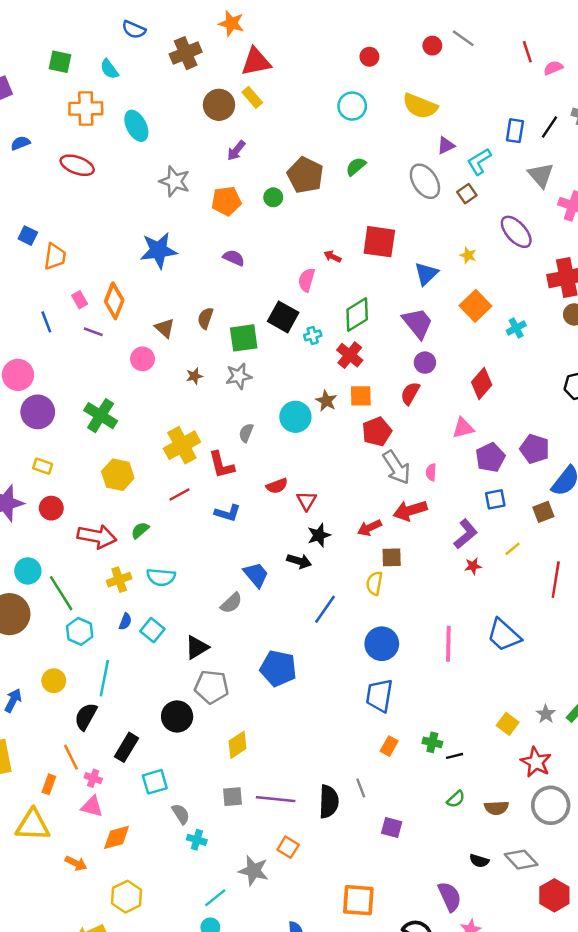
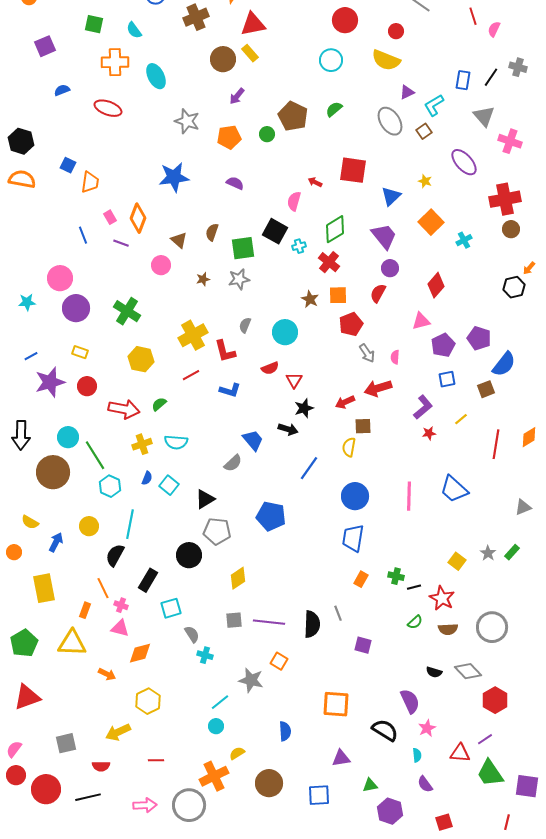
red circle: (432, 46) -> (396, 31), moved
red circle: (369, 57) -> (345, 20), size x1.6
pink semicircle: (553, 68) -> (494, 29), turned -42
cyan circle: (295, 417) -> (285, 332), moved
gray arrow: (397, 467) -> (367, 353), size x0.7
red star: (536, 762) -> (442, 598), moved

